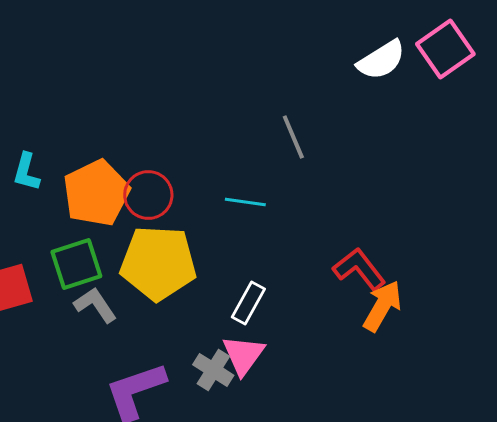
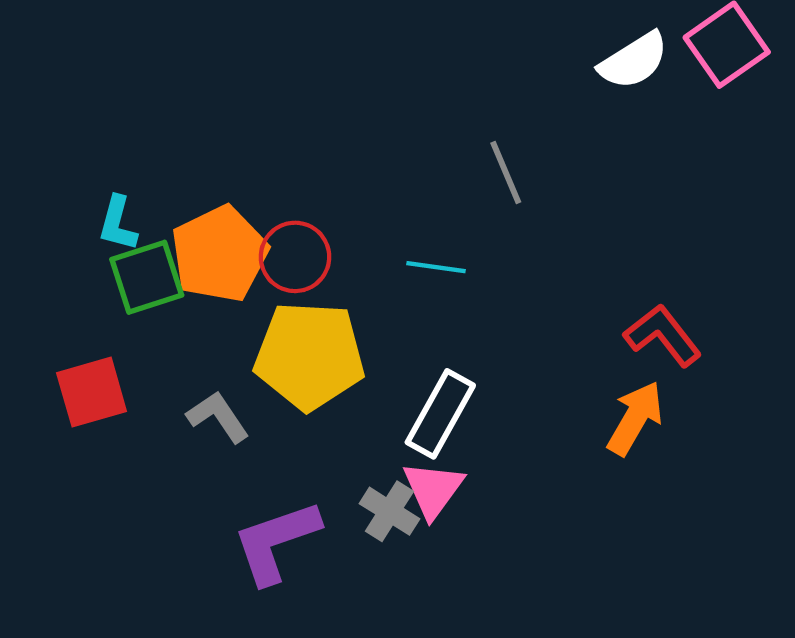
green square: (76, 264) -> (147, 277), moved
red L-shape: (359, 269) -> (663, 335), moved
white rectangle: (248, 303) -> (440, 414), size x1.4

